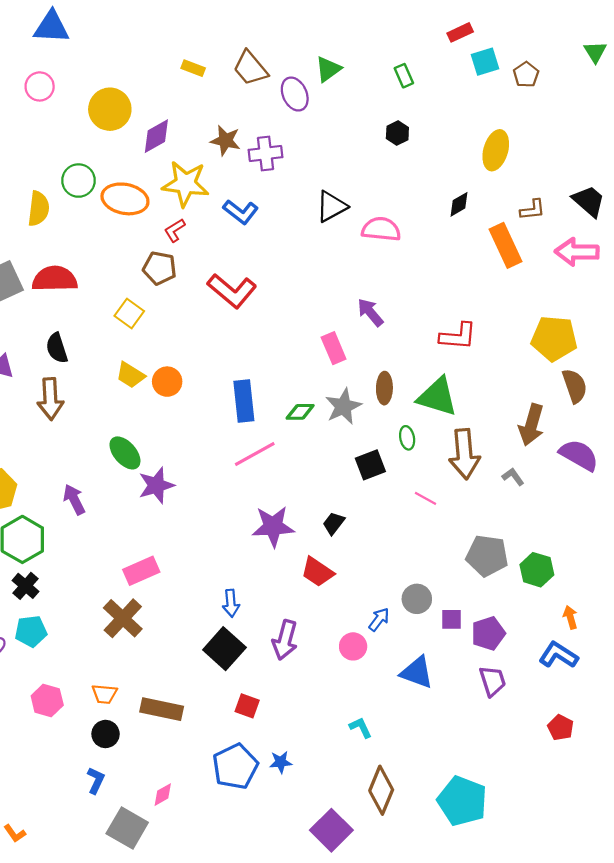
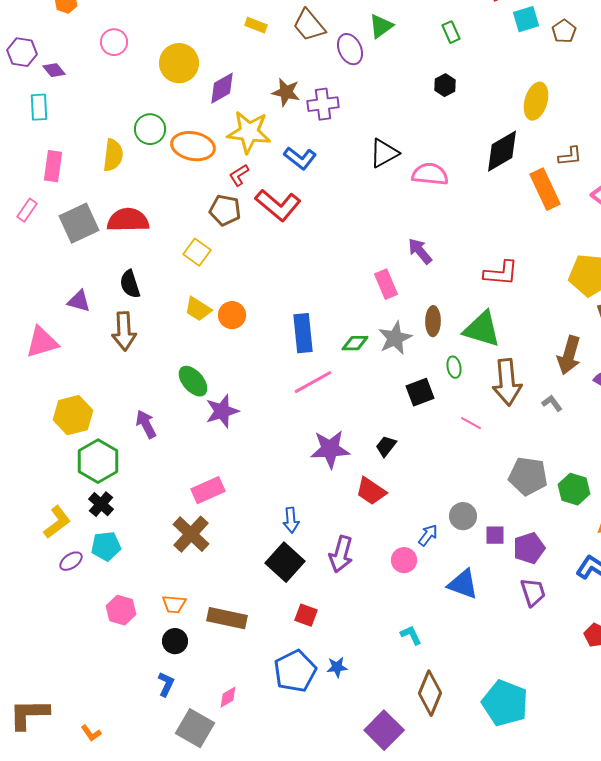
black diamond: (459, 204) -> (502, 151), size x1.8
red L-shape: (232, 291) -> (278, 205), moved

